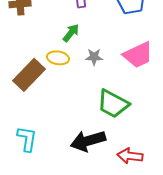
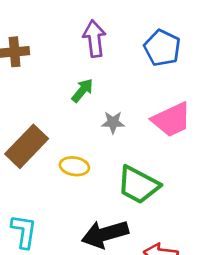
yellow ellipse: (58, 58) -> (74, 166), moved

